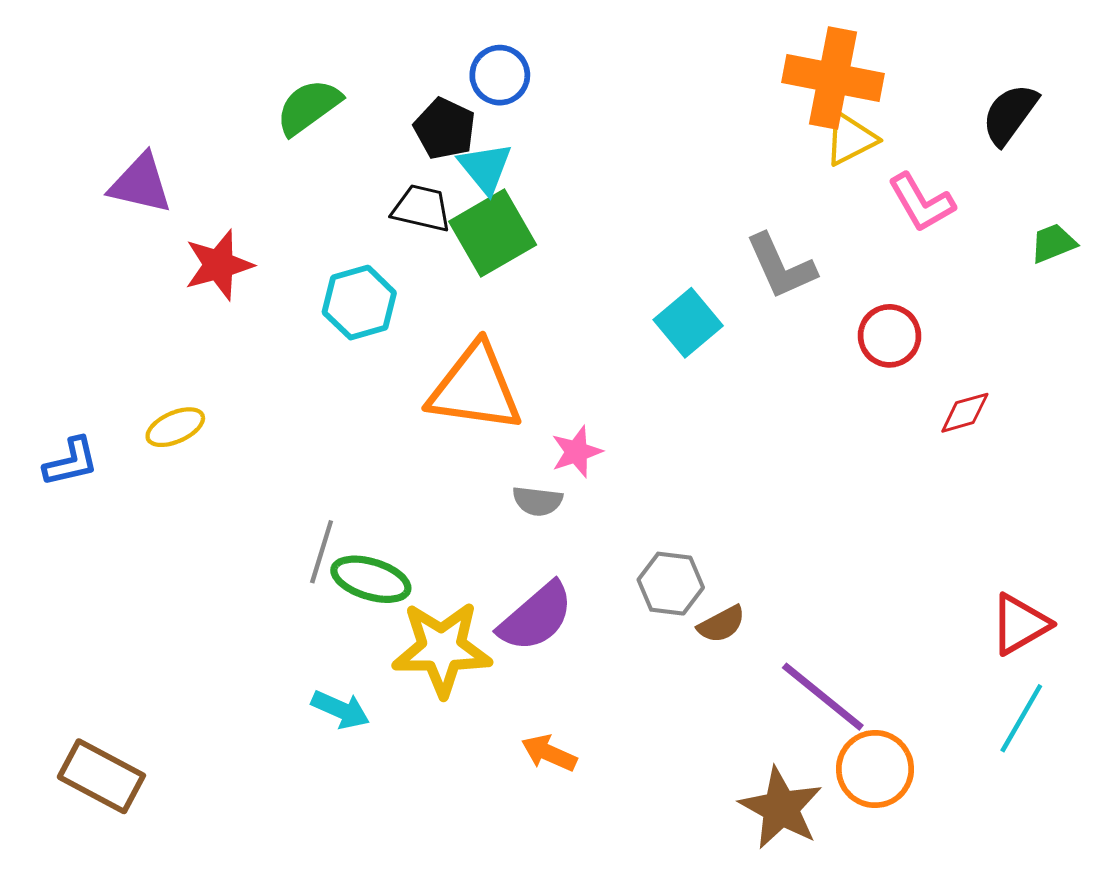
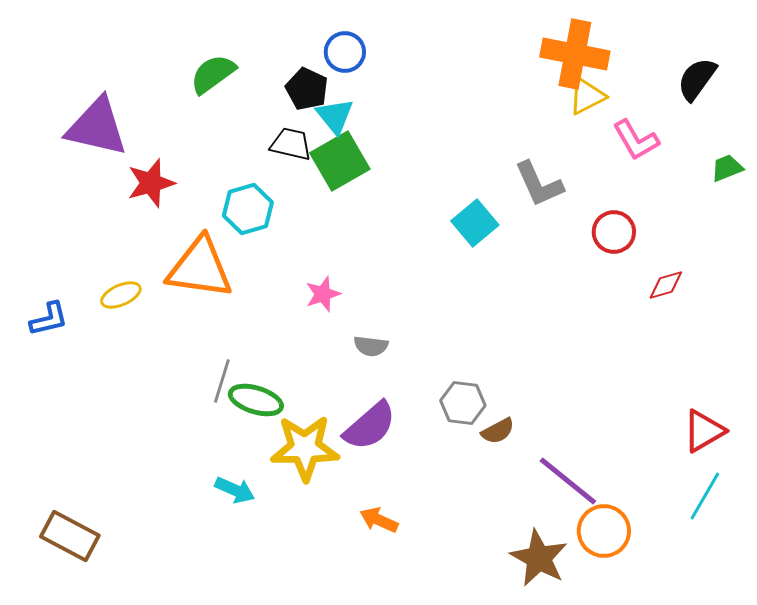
purple triangle: (141, 184) -> (97, 127), size x1.4
orange triangle: (475, 388) -> (200, 268), moved
pink star: (577, 452) -> (323, 294), moved

